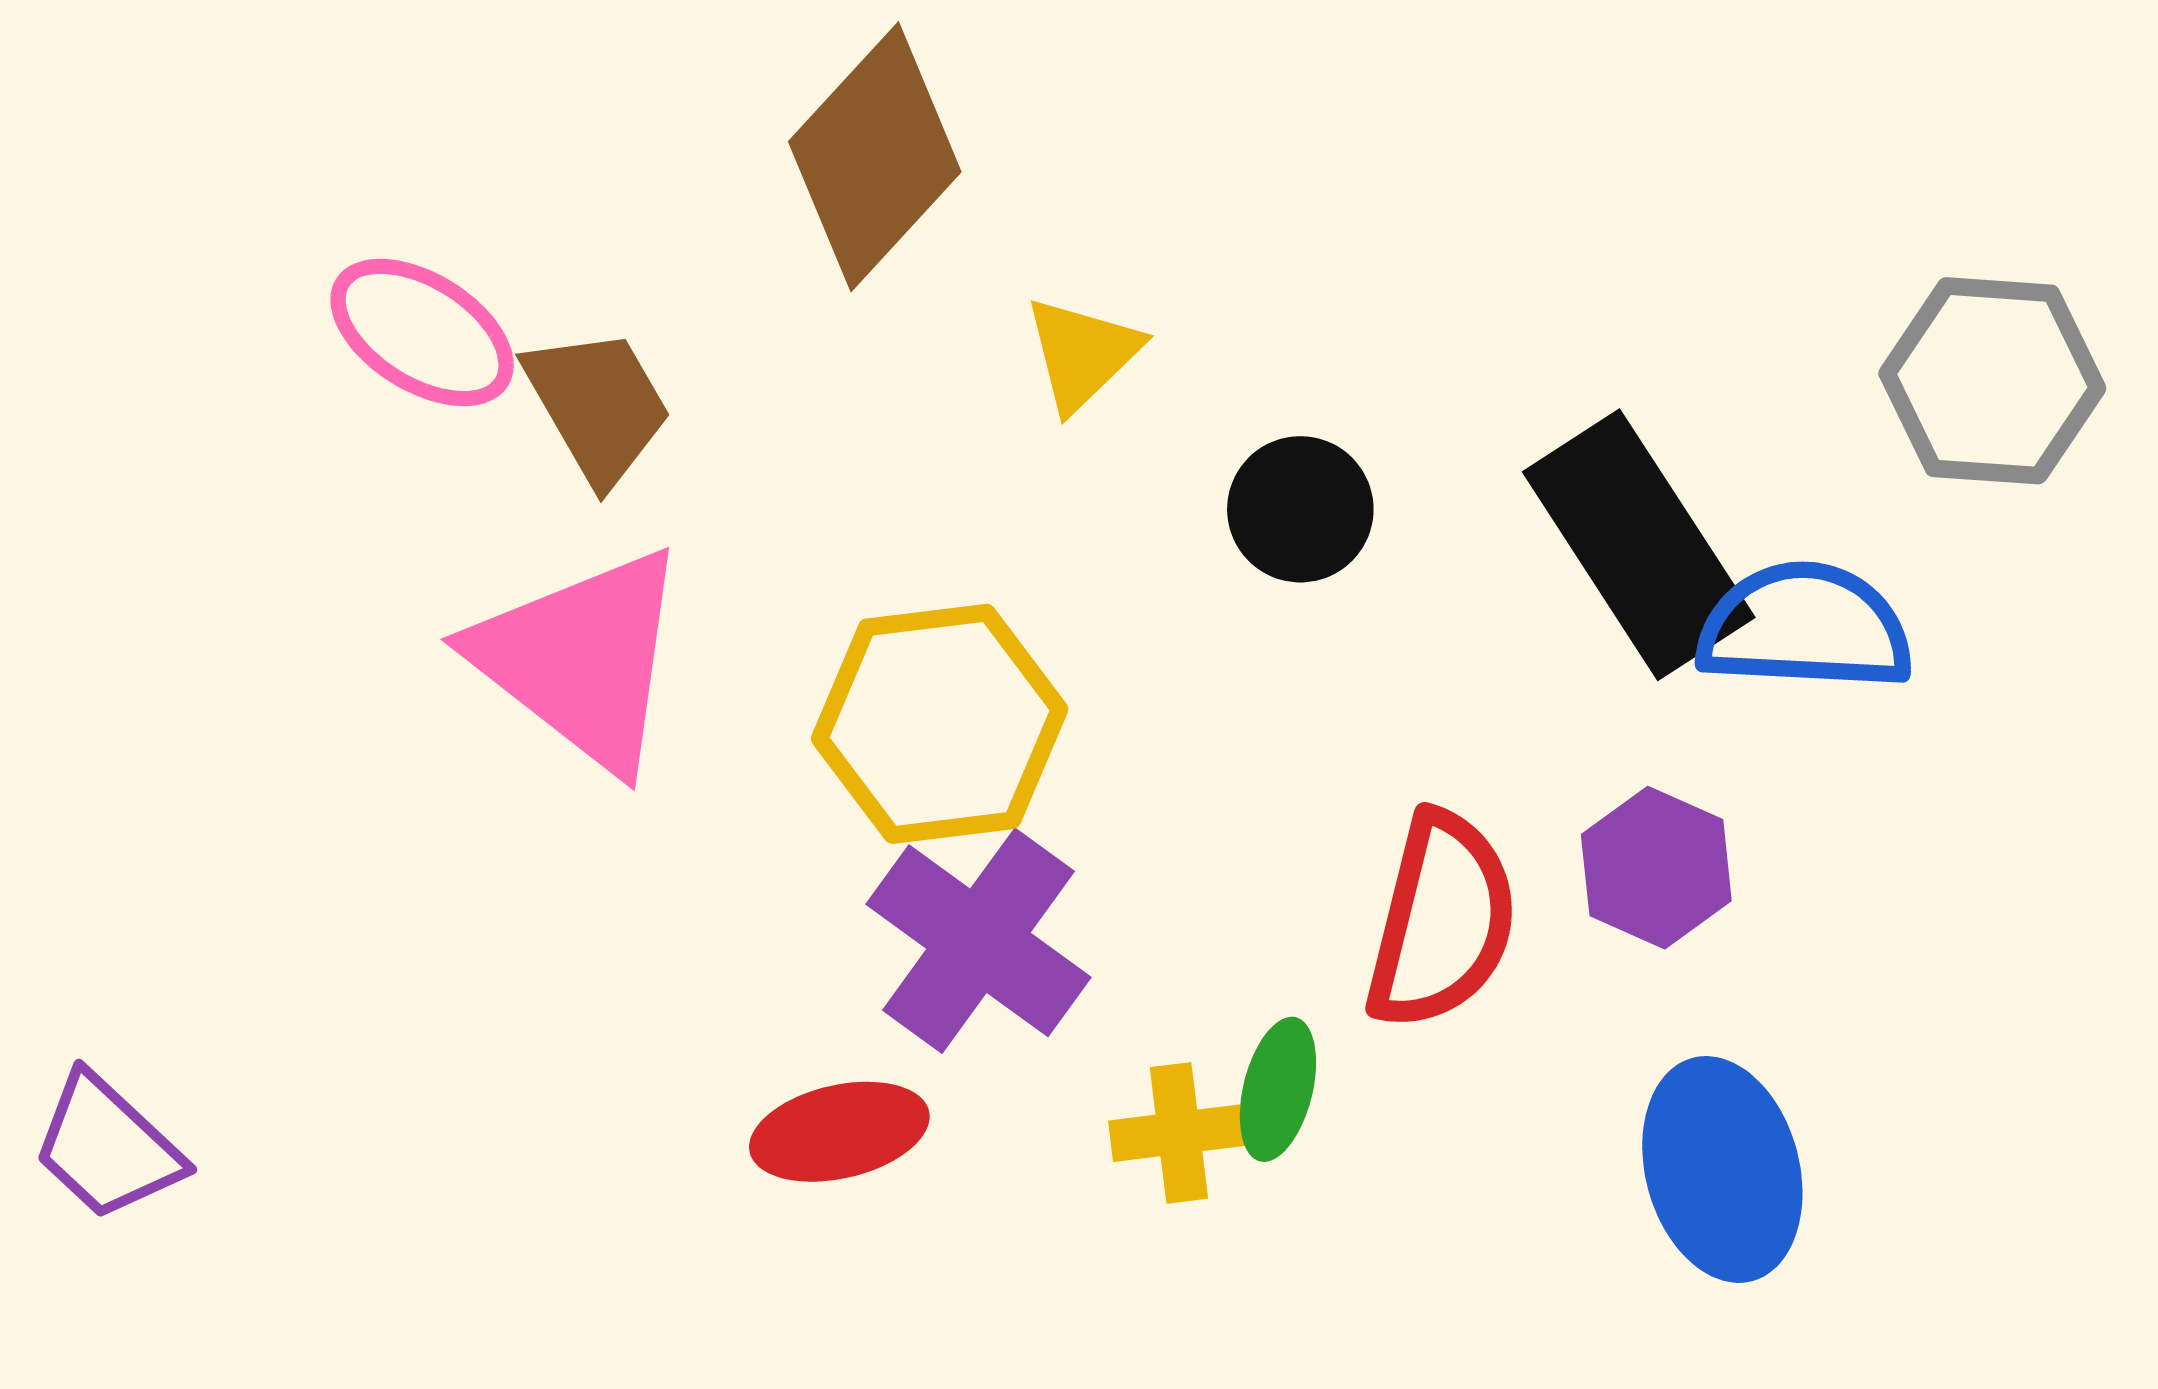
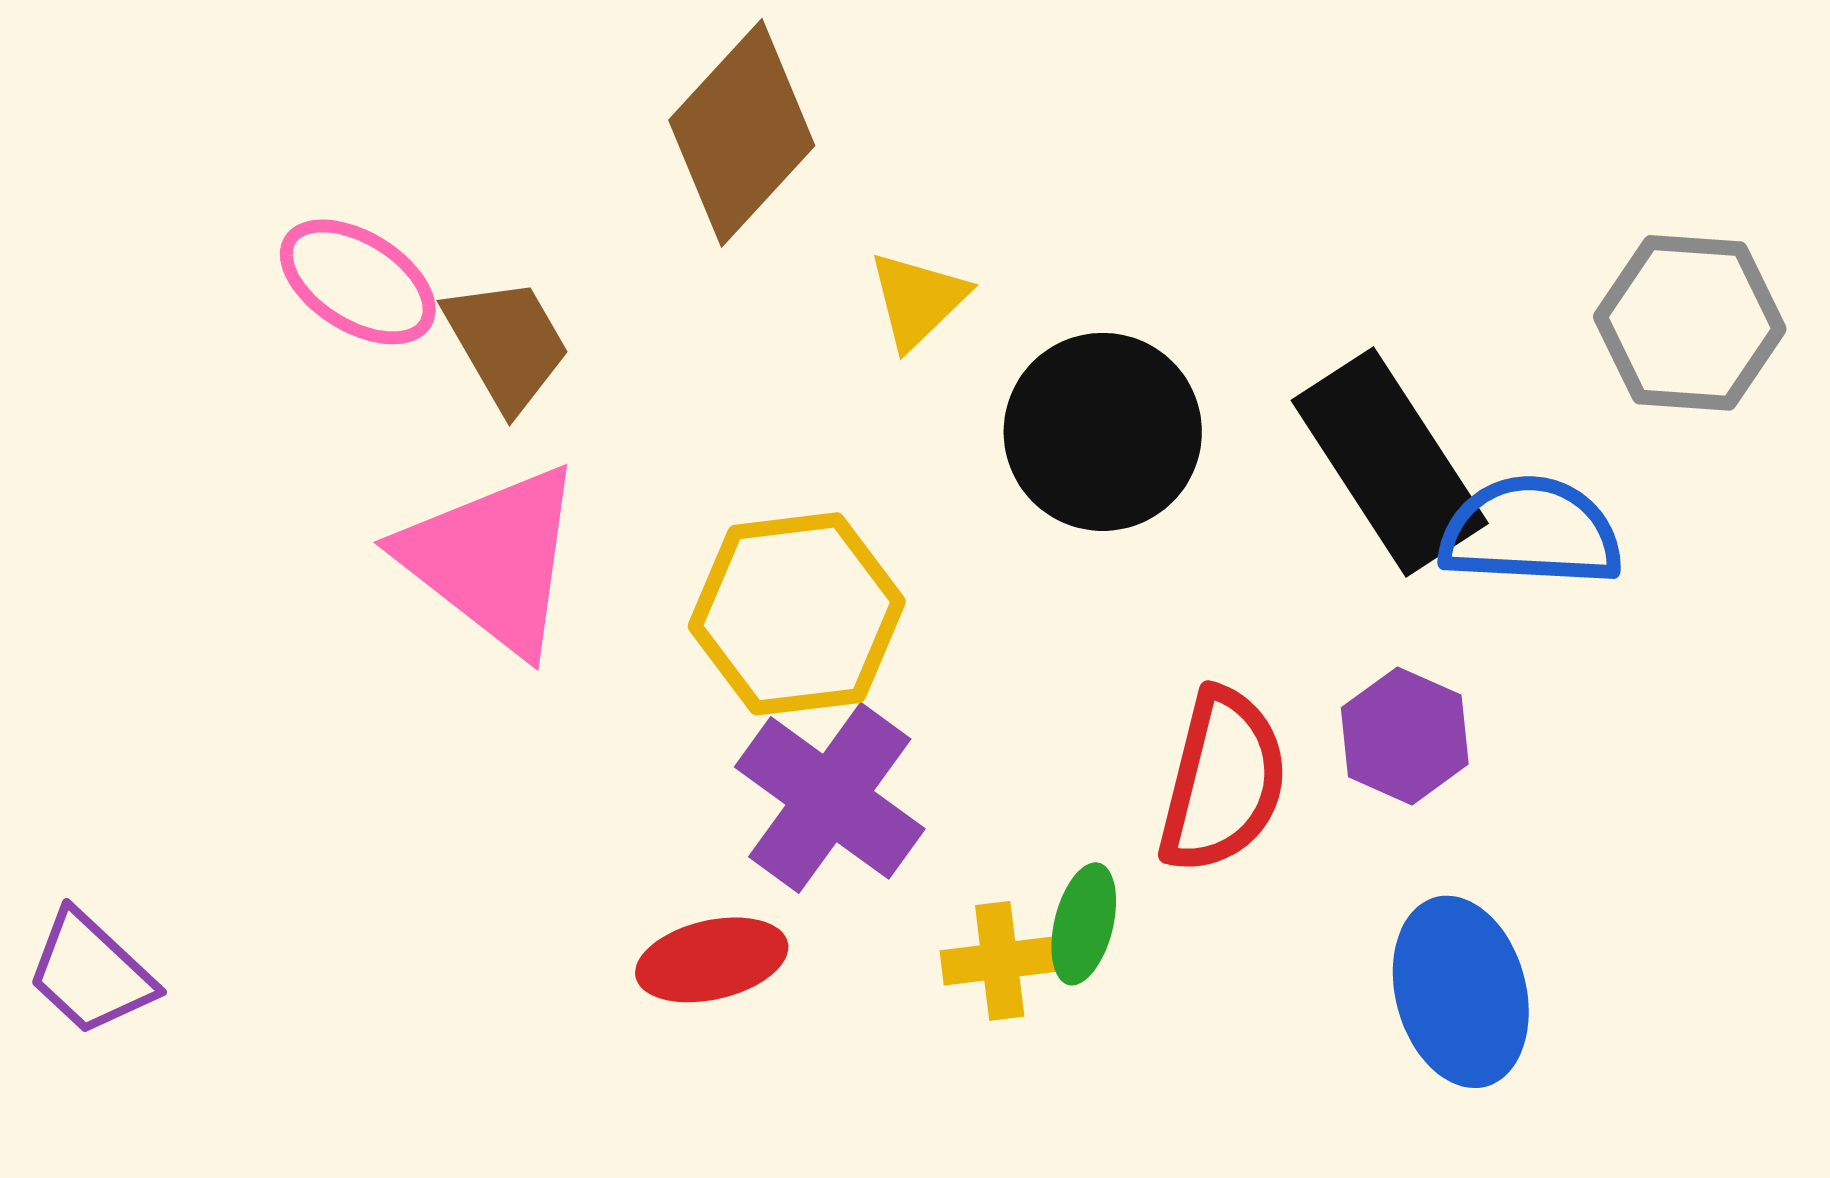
black circle: (1300, 509) -> (1103, 432), size x1.6

